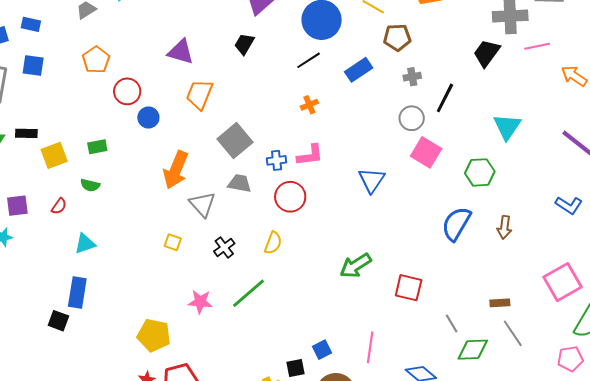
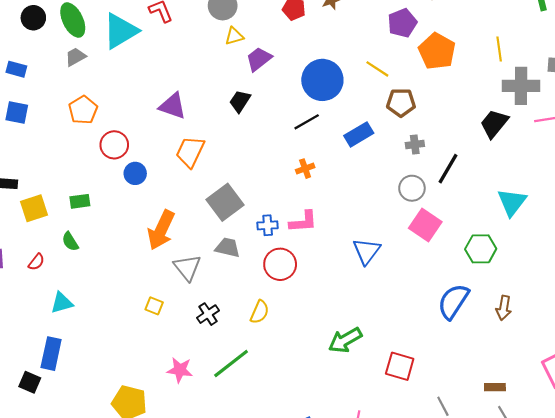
green semicircle: (90, 185) -> (70, 242), turned 42

